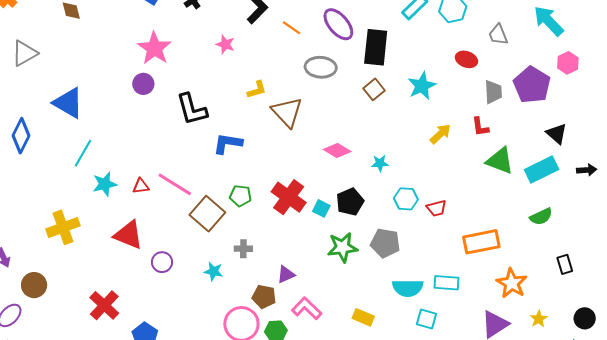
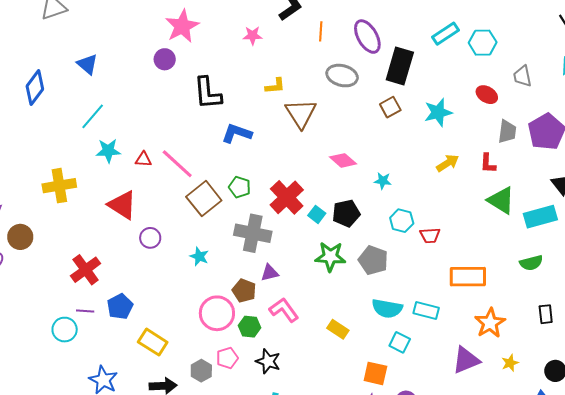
orange line: (292, 28) -> (321, 31), turned 48
pink star: (225, 44) -> (253, 36), turned -30
blue triangle: (68, 103) -> (87, 64), size x0.7
gray cross: (243, 249) -> (253, 233), moved, size x2.0

